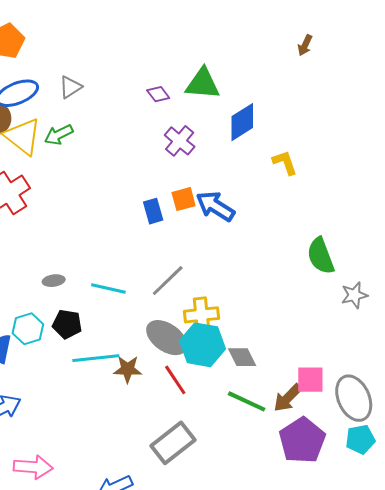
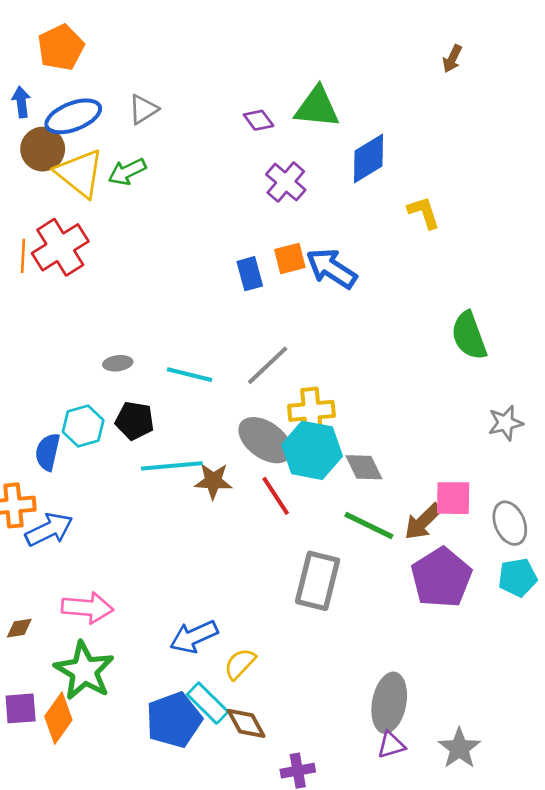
gray star: (354, 295) -> (505, 423), moved
gray ellipse: (354, 398) -> (510, 523), size x0.7
gray rectangle: (173, 443) -> (318, 581), moved, turned -39

